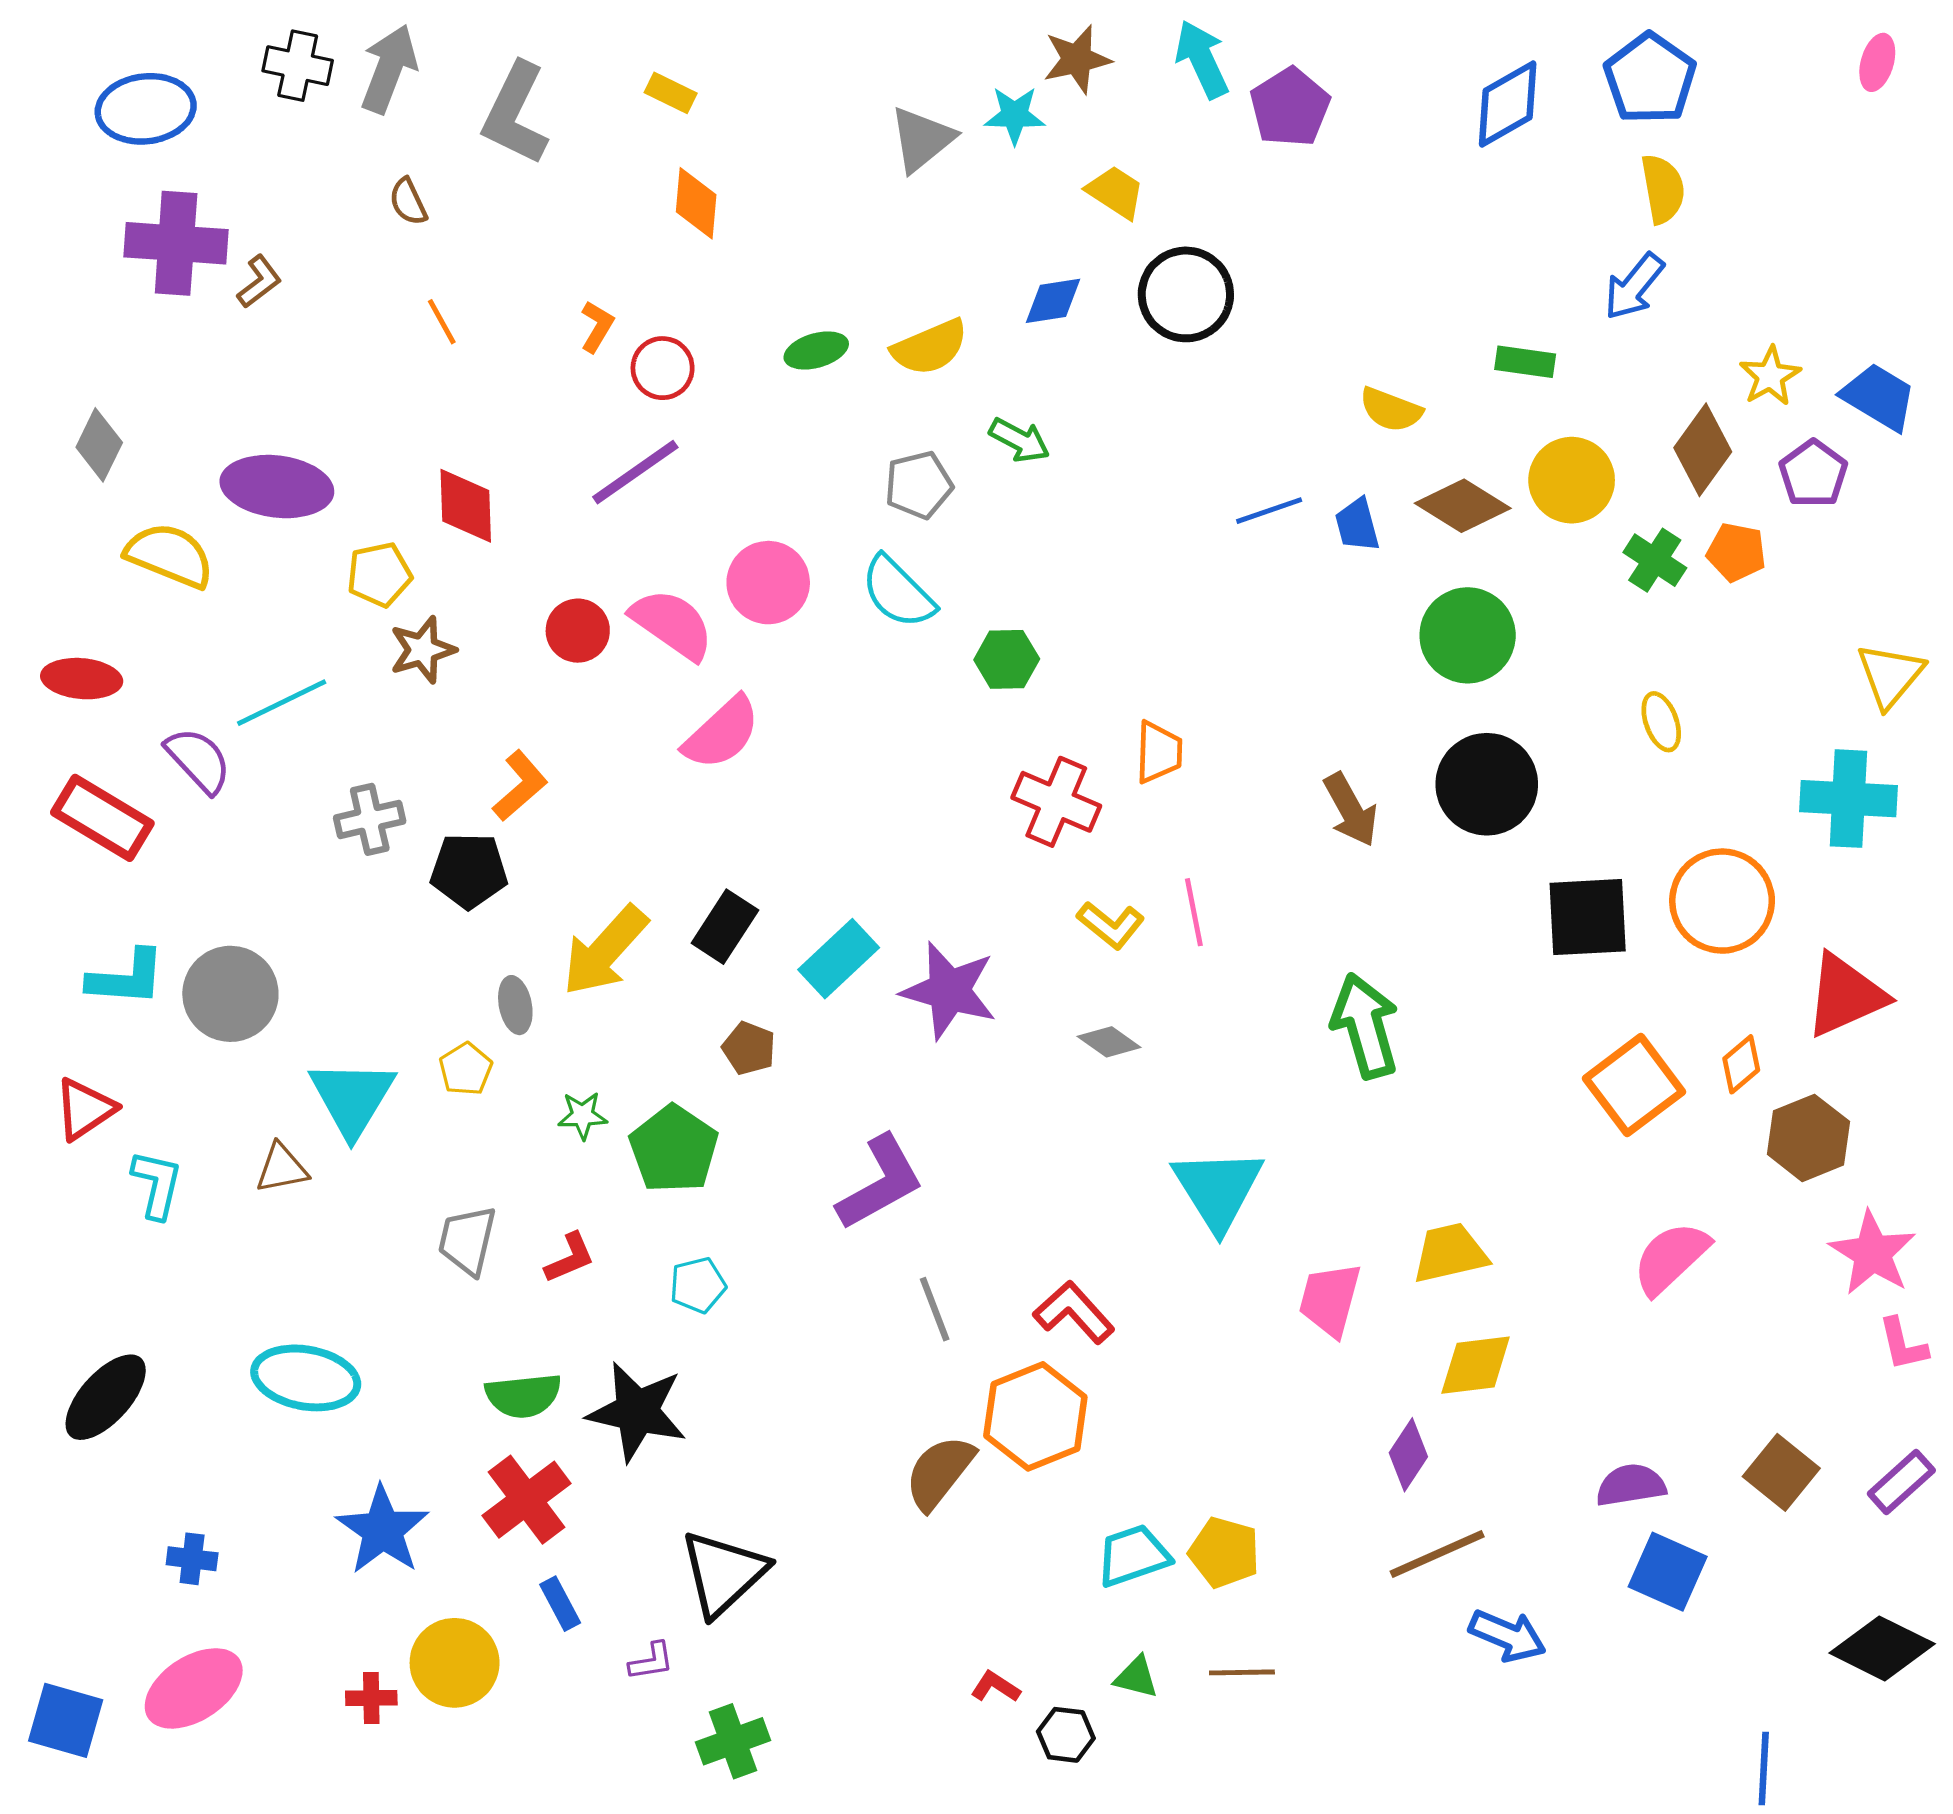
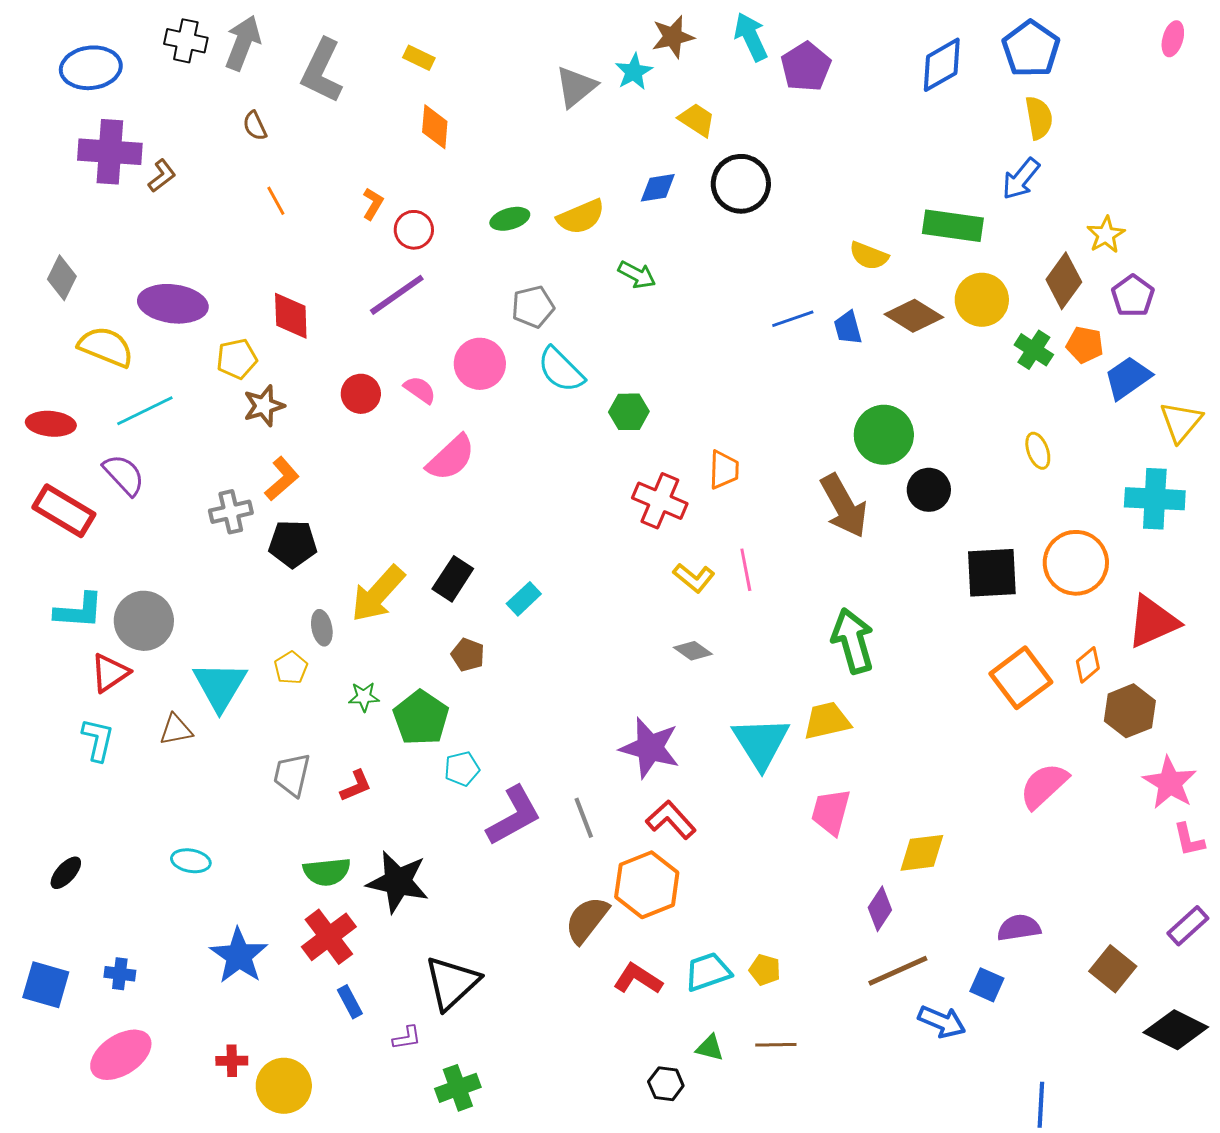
cyan star: (1015, 115) -> (634, 72), turned -30
green rectangle: (1525, 362) -> (953, 226), size x1.6
blue trapezoid: (1879, 397) -> (1128, 378), moved, turned -66
gray pentagon: (919, 485) -> (533, 307), moved
pink semicircle: (672, 624) -> (420, 390), size x0.6
green circle: (1468, 635) -> (884, 435), moved
cyan line: (282, 703) -> (145, 411), moved
black circle: (1487, 784) -> (929, 490), size x0.7
orange L-shape: (520, 786) -> (282, 479), moved
brown arrow: (1351, 810) -> (844, 506), size x1.4
cyan rectangle: (839, 959) -> (524, 599), size x0.7
purple star: (949, 991) -> (650, 748), moved
red triangle: (85, 1109) -> (110, 673), moved
purple L-shape: (880, 1183) -> (514, 816), moved
yellow trapezoid: (1450, 1253) -> (827, 721), moved
cyan pentagon: (698, 1285) -> (462, 769), moved
cyan ellipse: (306, 1378) -> (191, 861), size x0.6
black ellipse: (106, 1397) -> (66, 873), size x0.6
brown square: (1781, 1472) -> (1113, 969), moved
yellow pentagon: (1224, 1552) -> (765, 970), size x0.7
blue square: (1668, 1572) -> (987, 985), moved, size x0.7
yellow circle: (455, 1663) -> (284, 1086), moved
red L-shape: (995, 1687) -> (638, 979), moved, size x1.6
blue square: (66, 1720) -> (46, 985), moved
blue line: (1764, 1768) -> (1041, 1105), moved

